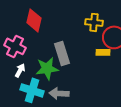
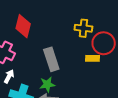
green star: (47, 68) -> (47, 84), moved, size x0.7

